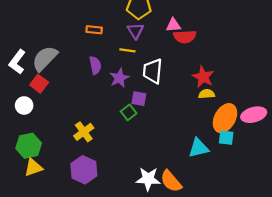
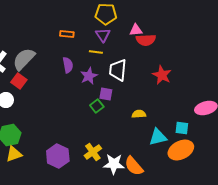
yellow semicircle: (207, 94) -> (139, 114), moved
orange ellipse: (225, 118) -> (181, 150), moved, turned 35
yellow cross: (84, 132) -> (93, 152), moved

